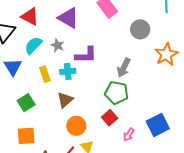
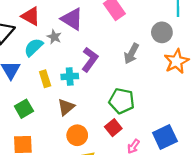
gray circle: (140, 29) -> (162, 32), moved
gray star: (57, 45) -> (54, 37), moved
purple L-shape: (86, 55) -> (90, 59), turned -55
gray arrow: (124, 68) -> (131, 54), moved

